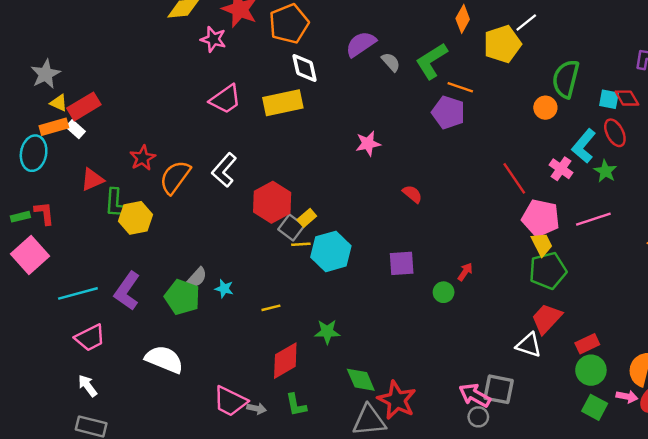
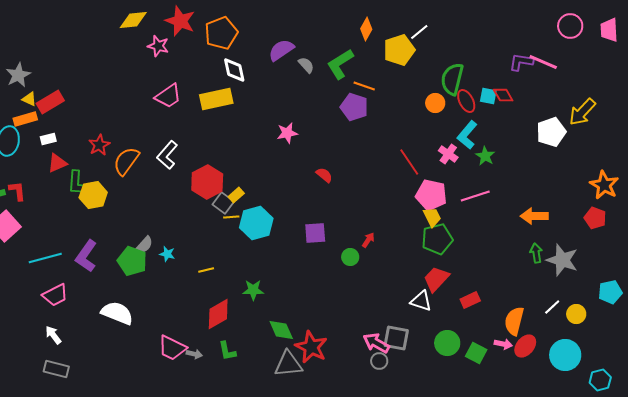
white rectangle: (76, 129) -> (48, 139), moved, turned -56
red ellipse: (615, 133) -> (466, 101), moved
green circle: (591, 370) -> (447, 343), moved

